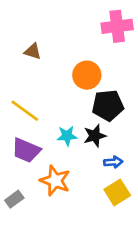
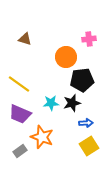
pink cross: (117, 26) -> (89, 39), moved, size x0.6
gray rectangle: (14, 199) -> (20, 151), moved

